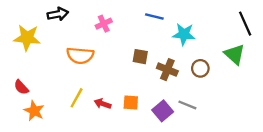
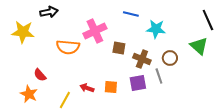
pink cross: (104, 24) -> (95, 31), moved, size x1.6
red semicircle: (21, 87) -> (40, 75), moved
yellow line: (77, 98) -> (65, 100), moved
gray line: (187, 105) -> (159, 76), moved, turned 49
purple square: (163, 111) -> (138, 83), moved, turned 30

